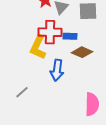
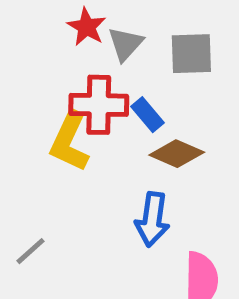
blue rectangle: (70, 36) -> (147, 115), turned 48
blue arrow: (57, 70) -> (152, 219), moved

